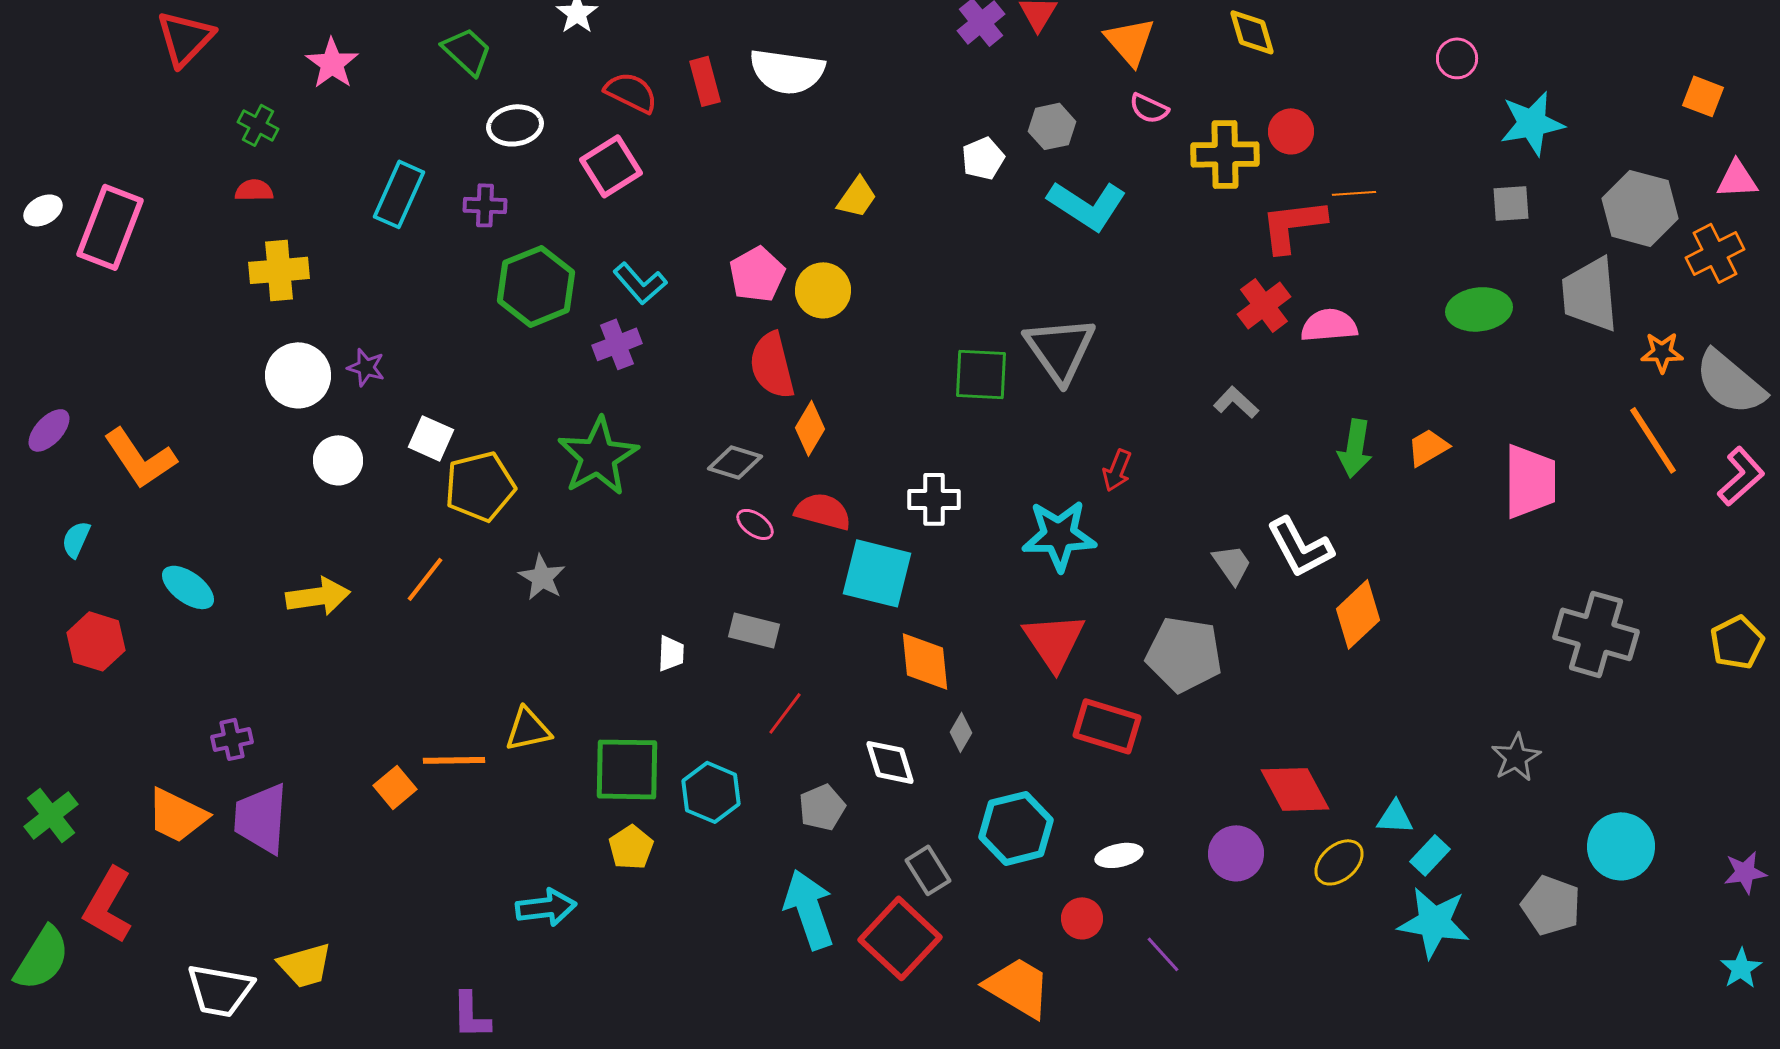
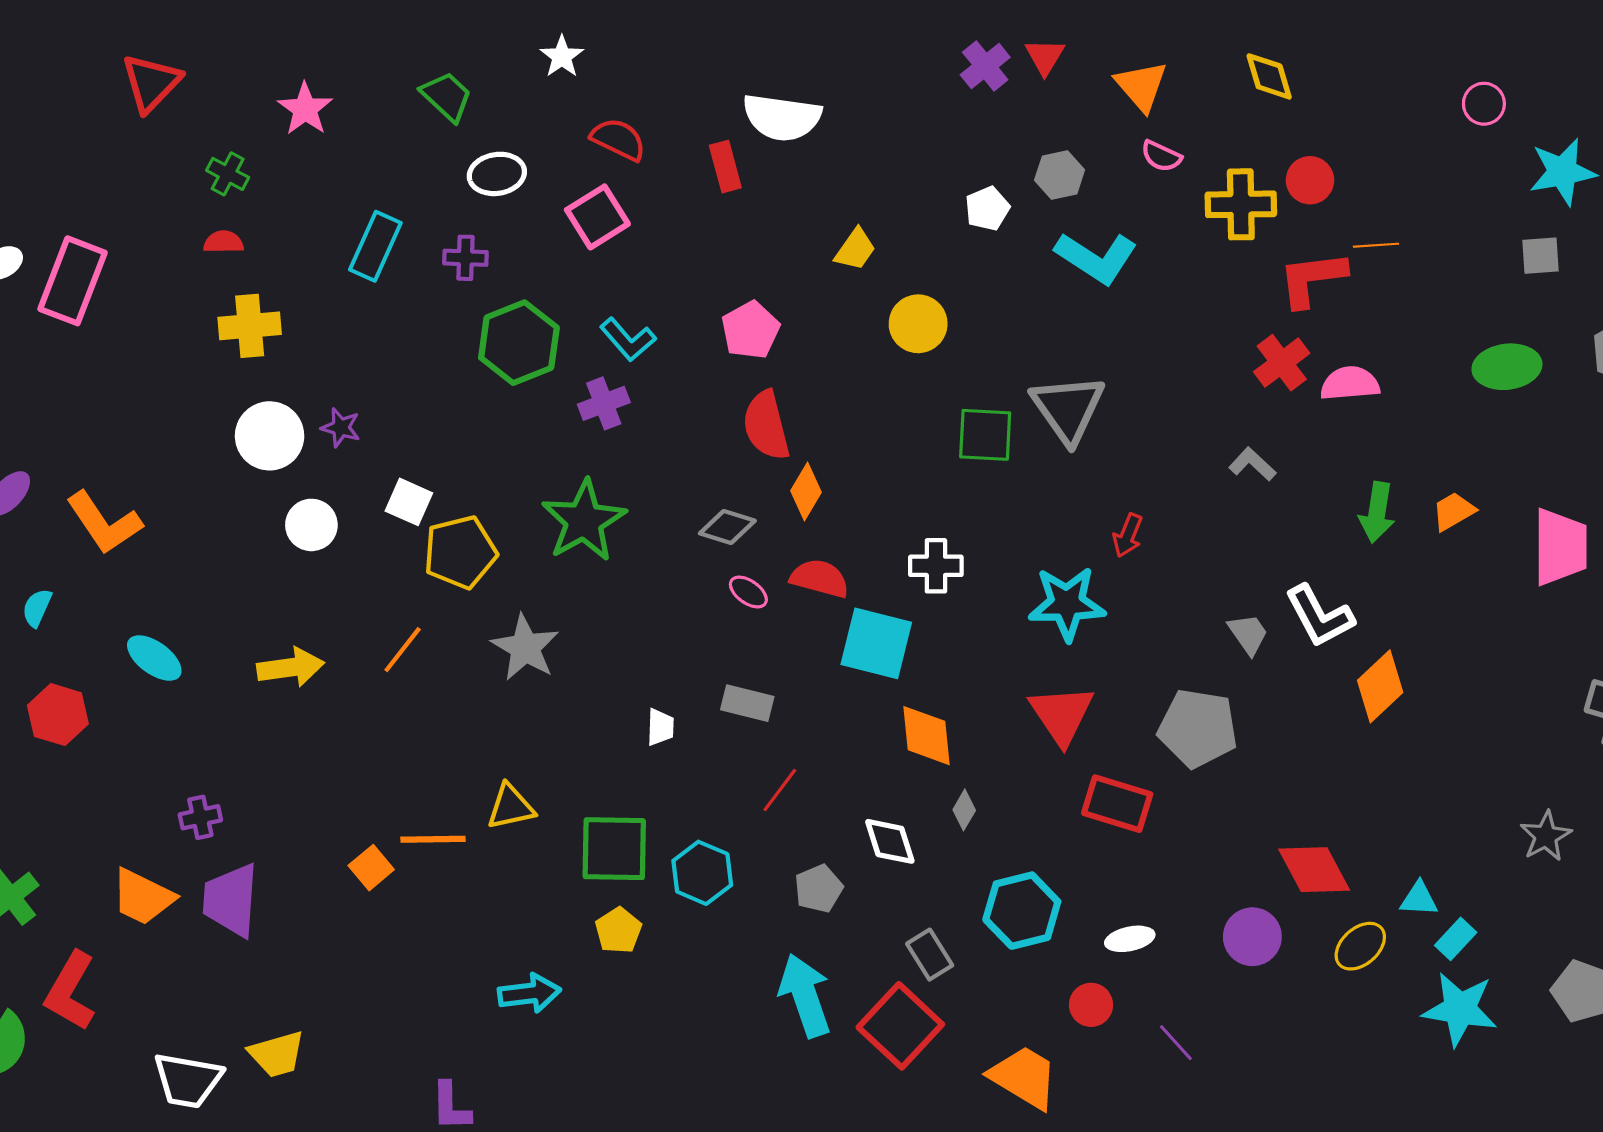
red rectangle: (705, 81) -> (725, 167), moved
yellow circle: (823, 290) -> (918, 324), moved
gray star: (542, 577) -> (525, 648), size x1.4

